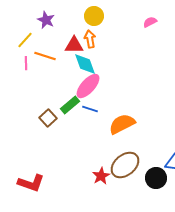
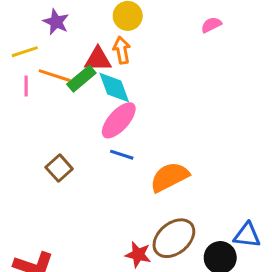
yellow line: (25, 40) -> (25, 52), turned 30
green rectangle: (70, 105) -> (81, 79), moved
red star: (101, 176) -> (138, 255), turned -30

